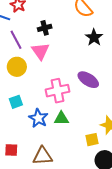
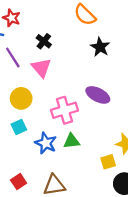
black cross: (45, 28) -> (44, 41), turned -32
yellow circle: (17, 67) -> (21, 98), moved
red square: (11, 150) -> (19, 182), turned -32

